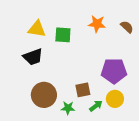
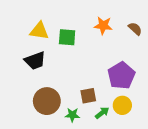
purple pentagon: (114, 71) -> (121, 76), turned -30

